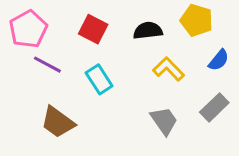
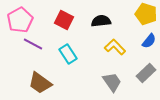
yellow pentagon: (197, 20) -> (146, 14), moved

